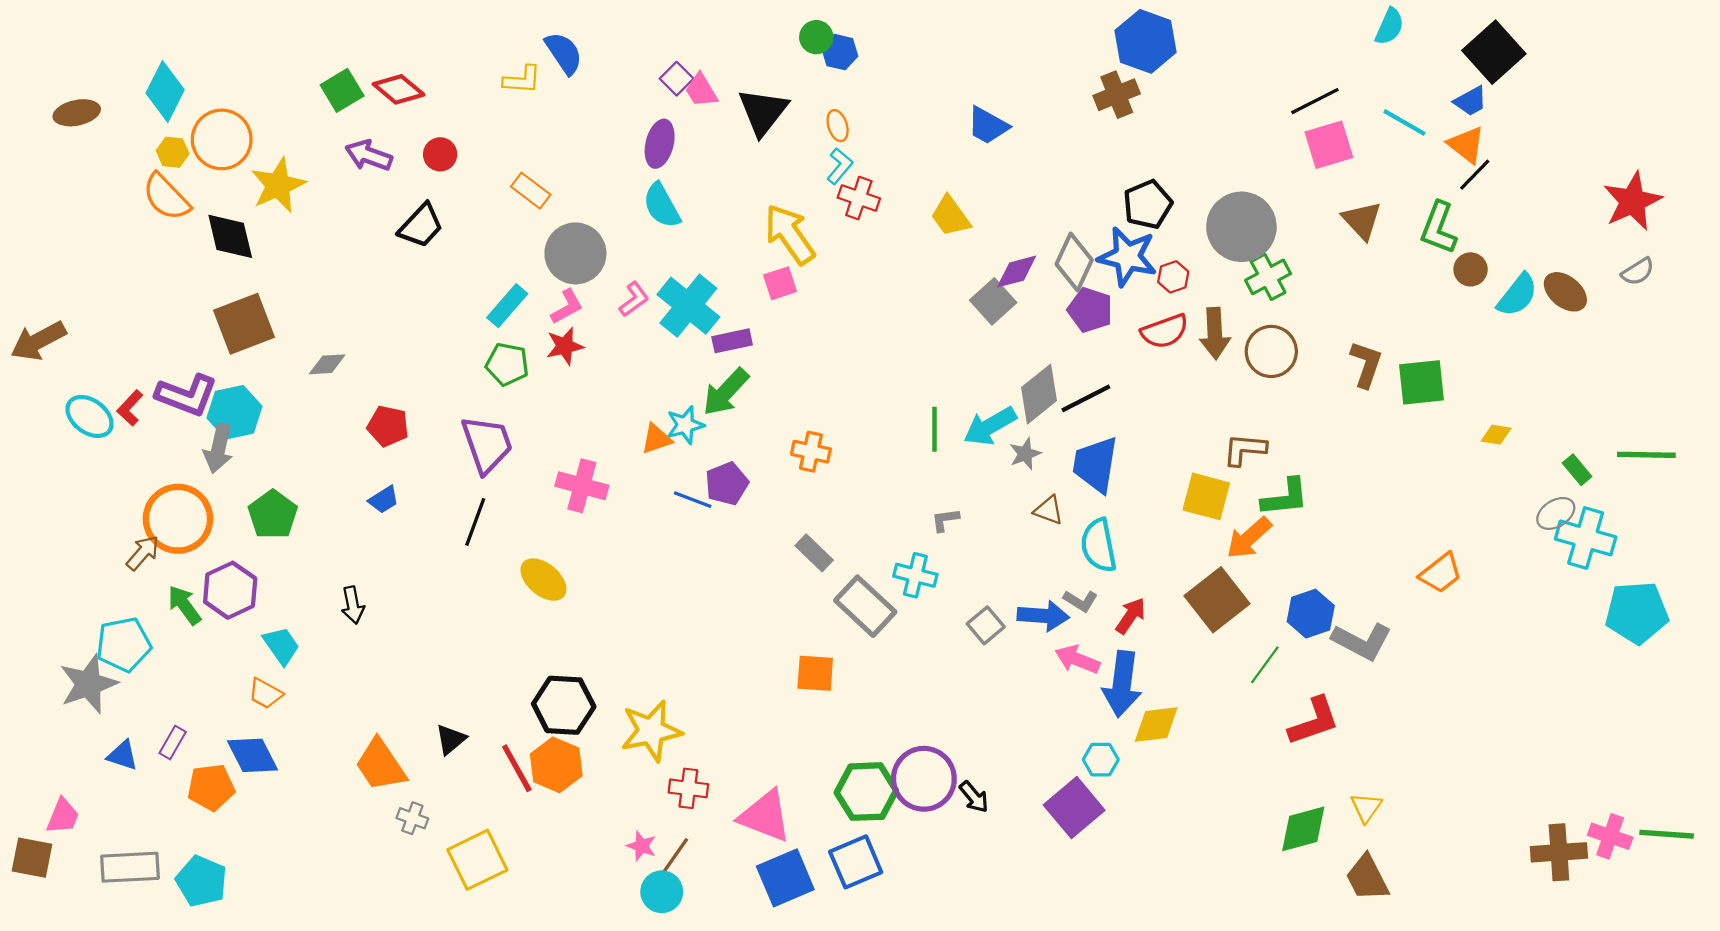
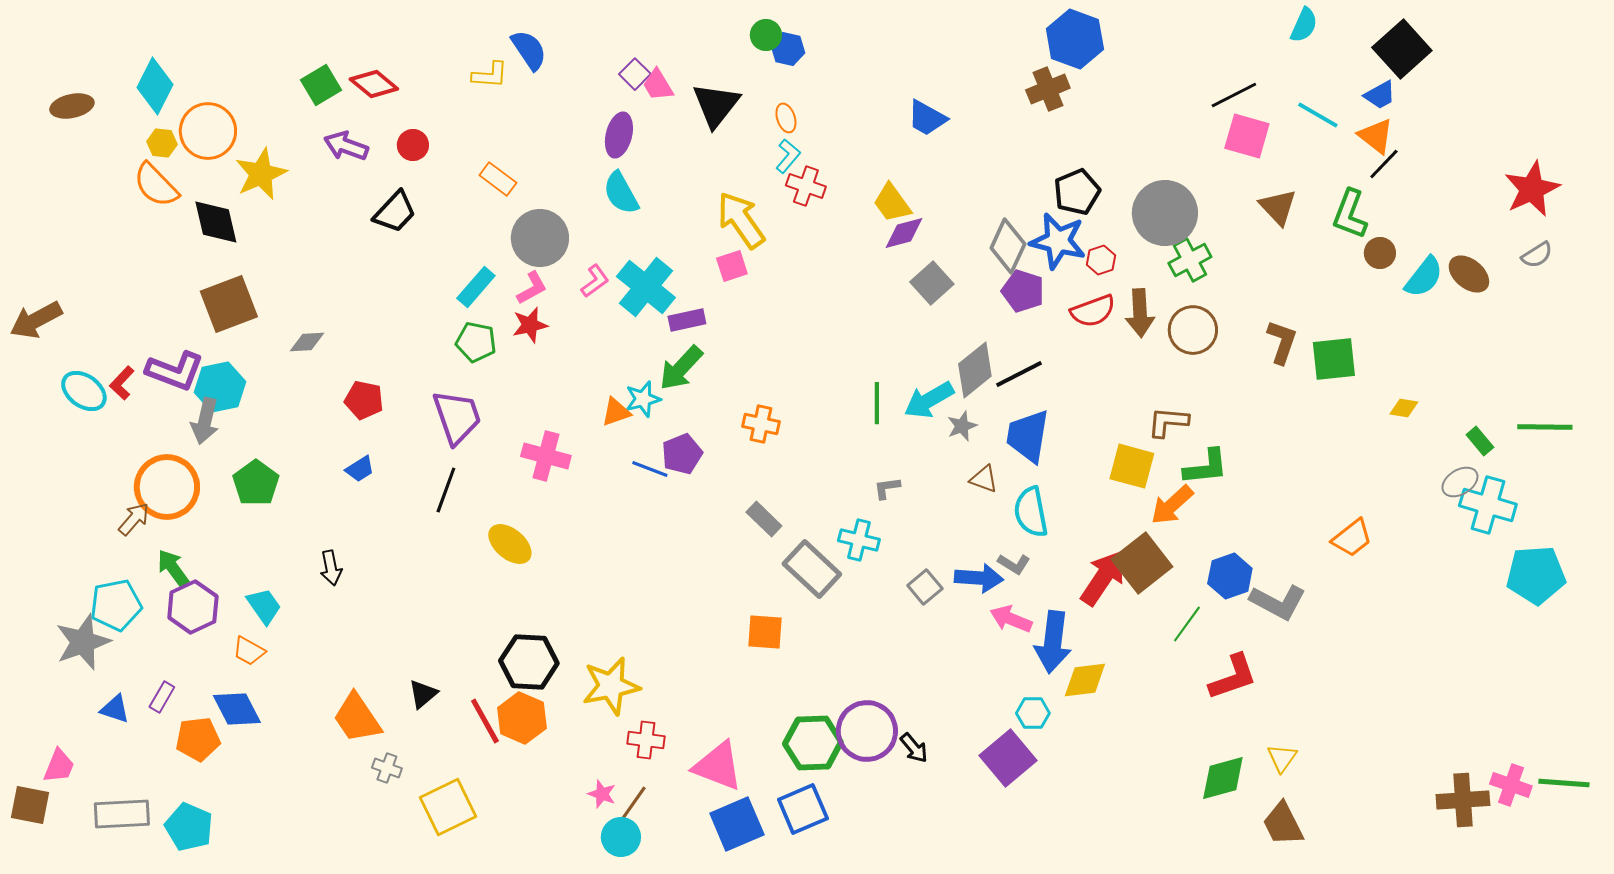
pink square: (1329, 145) -> (1247, 136), turned 33
purple diamond: (1017, 272) -> (904, 233), moved
purple hexagon: (230, 590) -> (193, 607), moved
red arrow: (1131, 616) -> (1103, 578), moved, size x1.6

